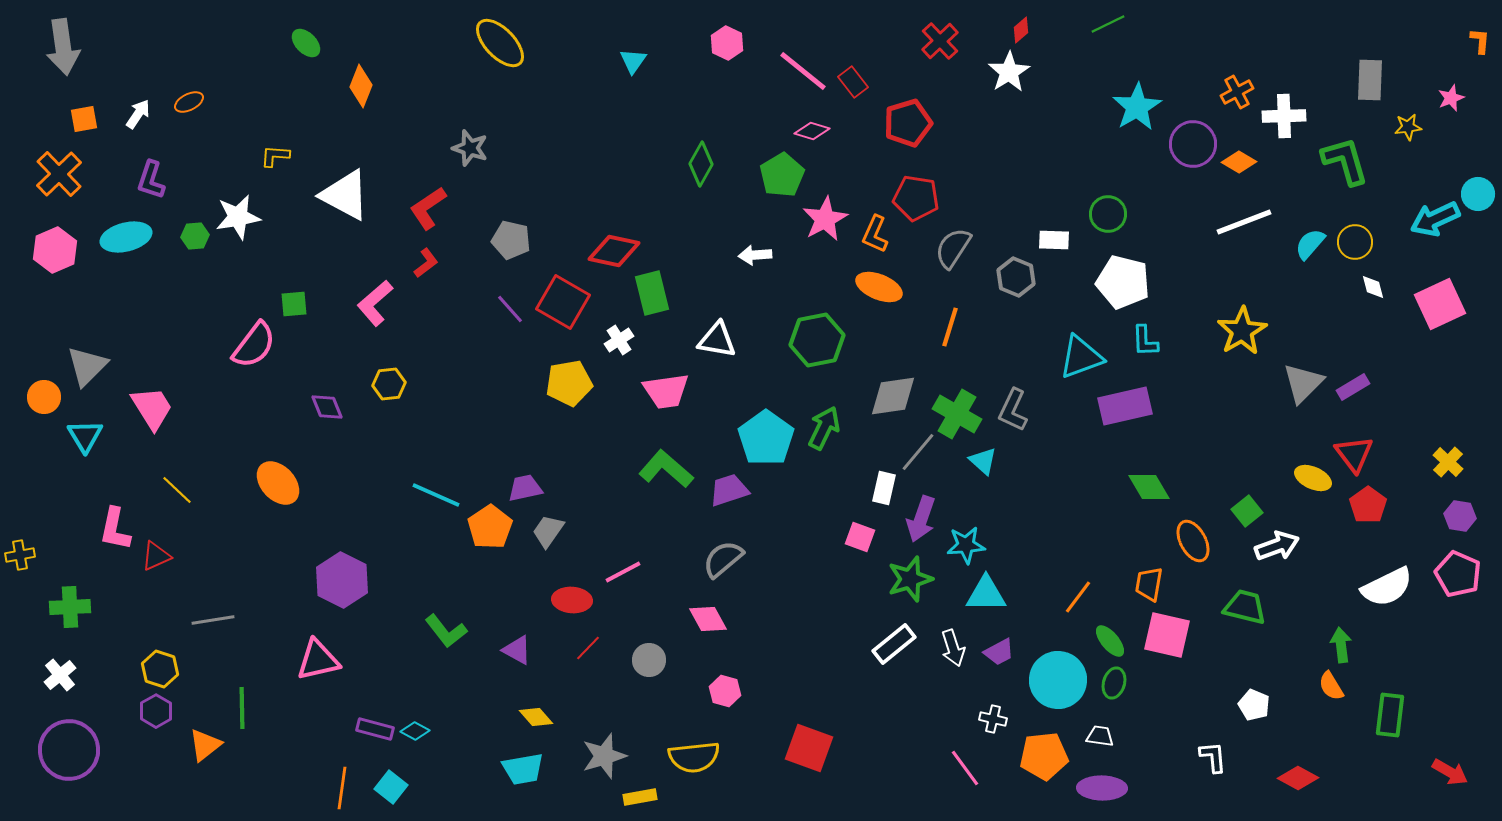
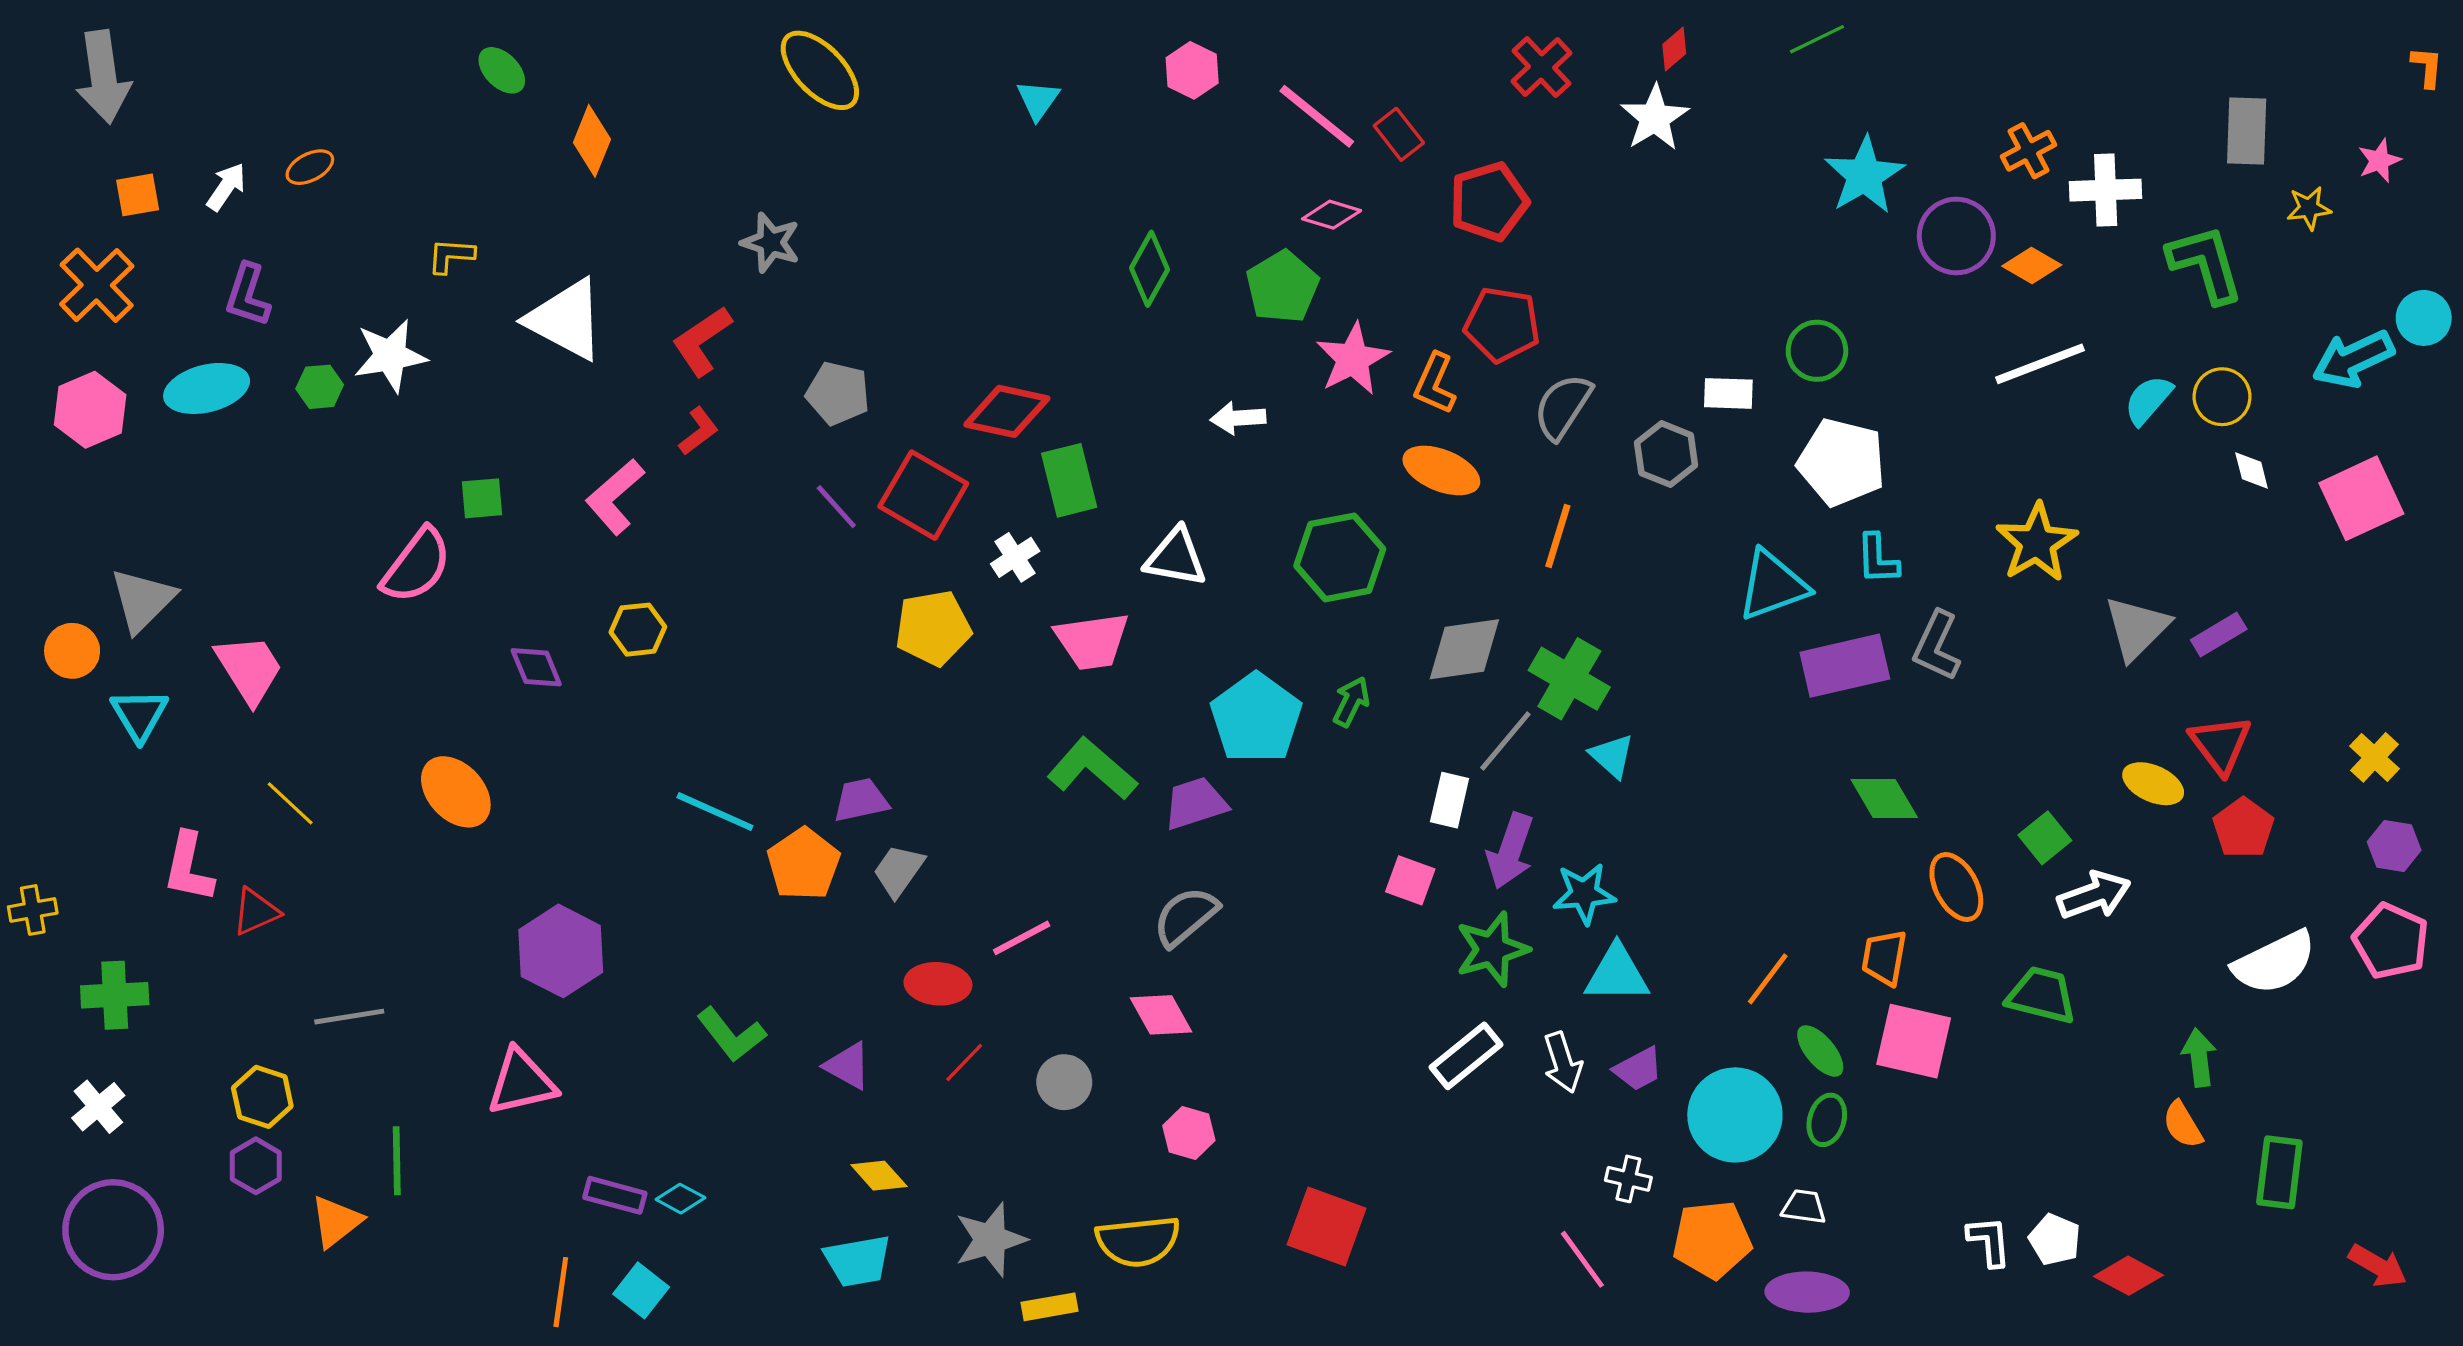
gray L-shape: (1013, 410) -> (1937, 646), moved
green arrow: (824, 428) -> (1351, 702), size x0.7
white pentagon: (1254, 705) -> (2055, 1240), moved

